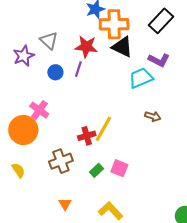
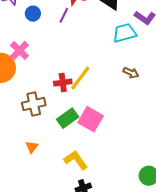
blue circle: (55, 72) -> (33, 14), moved
pink square: (119, 168) -> (91, 119), size x1.4
green rectangle: (96, 170) -> (68, 118), size x1.5

